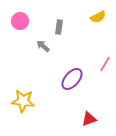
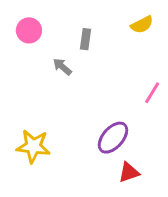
purple ellipse: (72, 79) -> (113, 138), moved

